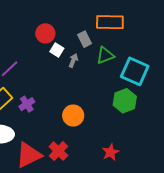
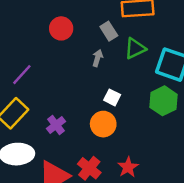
white square: (57, 50) -> (112, 97), moved
purple cross: (27, 104) -> (56, 125), moved
red star: (111, 152) -> (128, 167), moved

